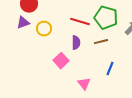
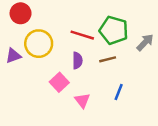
purple triangle: (23, 23) -> (13, 56), moved
yellow circle: (44, 29) -> (39, 44), size x1.5
pink triangle: (84, 84) -> (82, 100), moved

